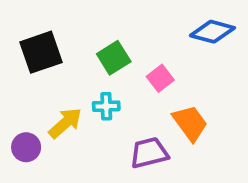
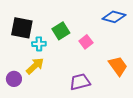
black square: (41, 52) -> (22, 28), turned 30
cyan cross: (106, 106) -> (39, 44), moved
orange trapezoid: (190, 123) -> (118, 66), moved

